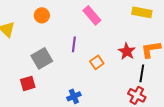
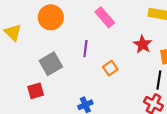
orange circle: (42, 15) -> (51, 17), size x1.5
red star: (127, 51) -> (143, 44), moved

